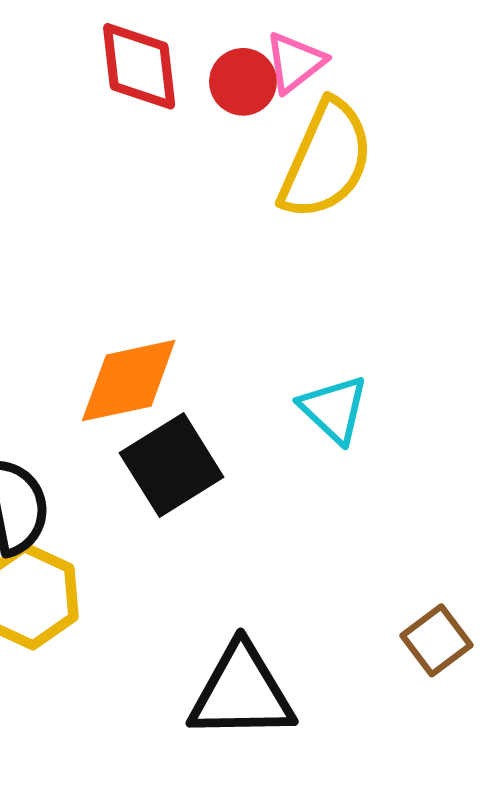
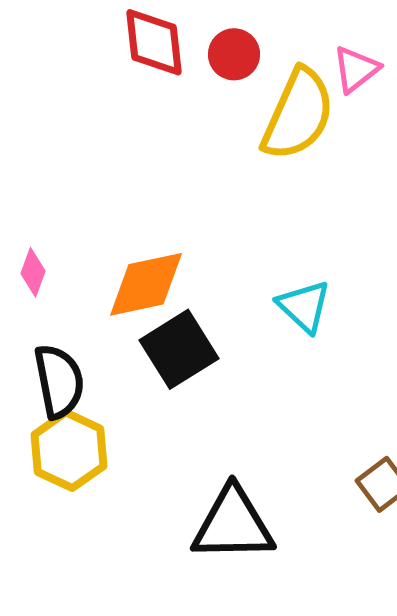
pink triangle: (295, 62) -> (356, 69), moved

